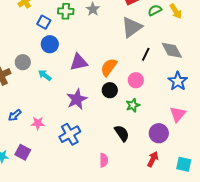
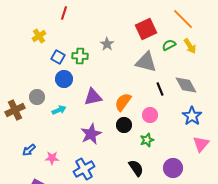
green cross: (66, 11) -> (80, 56), moved
gray triangle: (132, 27) -> (146, 62), turned 50
black line: (146, 54) -> (160, 89), turned -48
cyan arrow: (45, 75) -> (59, 110), turned 120
pink triangle: (178, 114) -> (201, 144), moved

